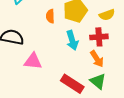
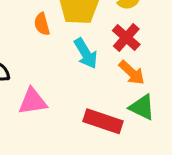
red cross: (99, 37) -> (126, 38), turned -30

